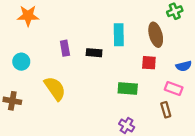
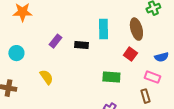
purple rectangle: (65, 48) -> (55, 41), turned 48
red square: (149, 63) -> (130, 54), turned 32
yellow semicircle: (55, 88) -> (46, 77), size x0.7

